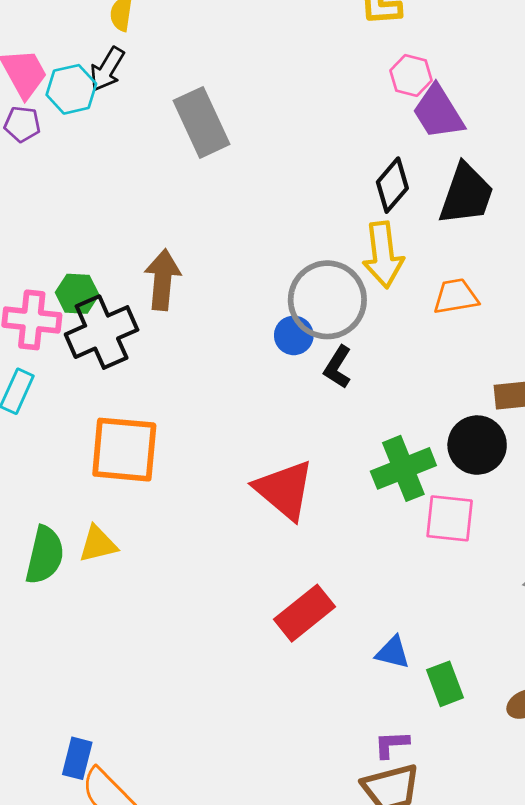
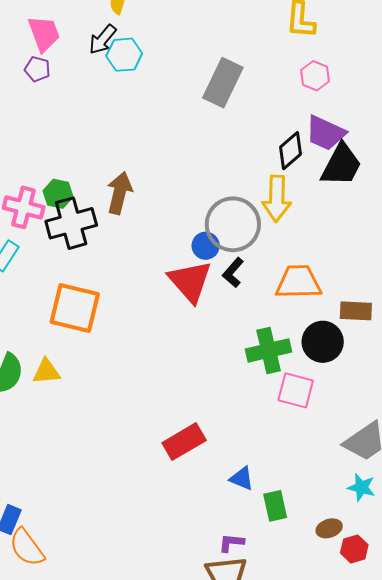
cyan hexagon: (71, 89) -> (124, 55), moved
purple trapezoid: (438, 112) -> (325, 133), moved, turned -42
gray rectangle: (201, 122) -> (223, 83), moved, turned 42
orange trapezoid: (456, 296) -> (298, 282), moved, size x1.4
red triangle: (284, 490) -> (190, 281), moved

